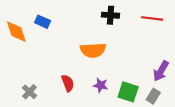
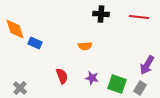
blue rectangle: (43, 22) -> (35, 43), moved
orange semicircle: (93, 50) -> (85, 46), size x0.6
gray cross: (29, 92) -> (20, 88), moved

